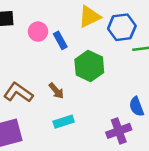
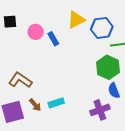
green hexagon: (89, 66) -> (108, 67), moved
brown arrow: (56, 91) -> (35, 105), moved

